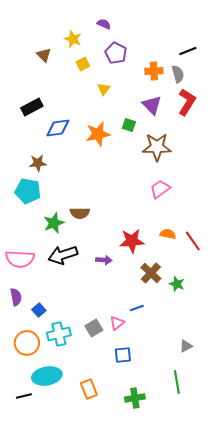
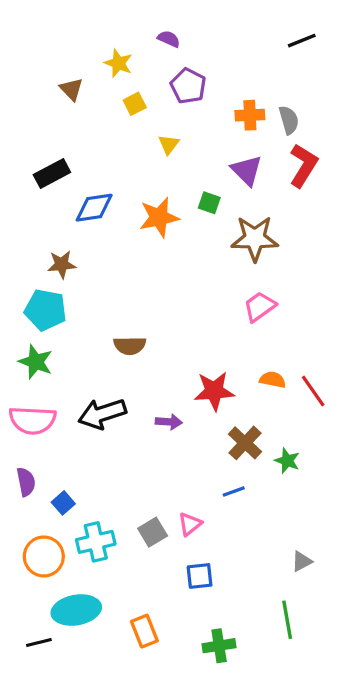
black line: (188, 51) -> (302, 41), moved
green star: (54, 223) -> (36, 362), moved, turned -30
blue line: (137, 308) -> (234, 492), moved

